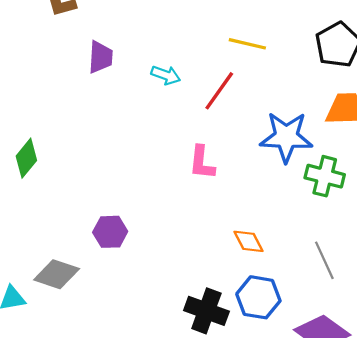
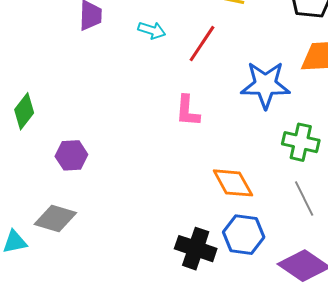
green cross: (325, 176) -> (301, 142), moved
purple hexagon: (110, 232) -> (71, 155), moved
orange diamond: (248, 241) -> (233, 183), size x1.4

